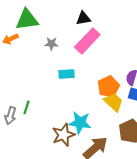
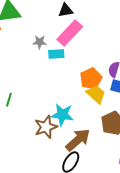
gray star: (51, 44) -> (40, 42), moved
cyan rectangle: (66, 74) -> (56, 54), moved

